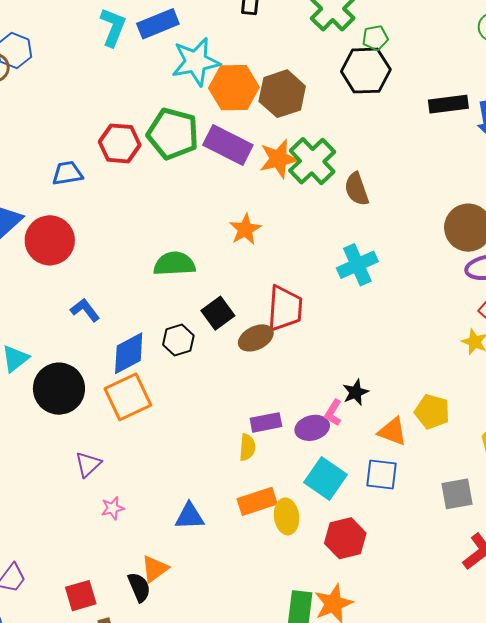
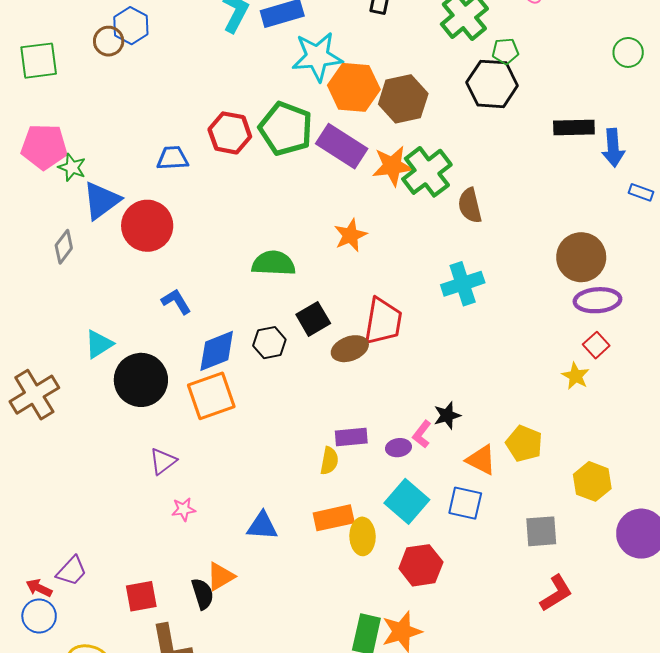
purple ellipse: (312, 428) -> (398, 448), size x0.7

